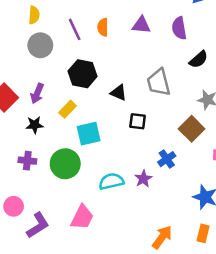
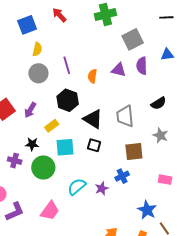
orange semicircle: (103, 27) -> (92, 76), moved
purple semicircle: (179, 28) -> (142, 66), moved
black triangle: (119, 93) -> (93, 119), size x1.5
black square: (138, 121) -> (94, 145), moved
black star: (35, 125) -> (32, 144), moved
brown square: (192, 129) -> (134, 151), moved, turned 30
cyan semicircle: (111, 181) -> (77, 187), turned -36

